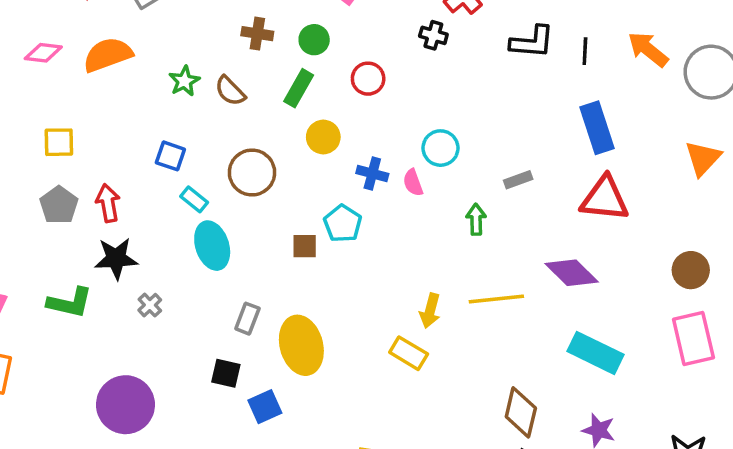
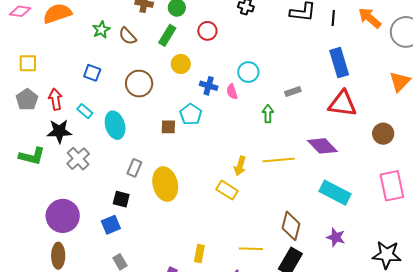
cyan rectangle: (194, 199) -> (85, 111), moved
brown circle: (691, 270) -> (383, 134), moved
gray cross: (150, 305) -> (78, 159), size x1.6
blue square: (265, 407) -> (111, 225), moved

